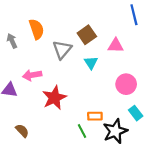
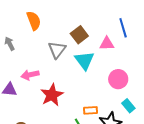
blue line: (134, 15) -> (123, 28), moved
orange semicircle: (37, 29) -> (34, 21), moved
cyan triangle: (91, 63) -> (84, 61), size x1.5

